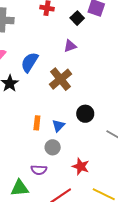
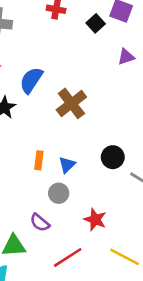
purple triangle: (70, 46) -> (126, 57), moved
black circle: (85, 114) -> (113, 157), moved
purple semicircle: (39, 170) -> (40, 223), turned 35

